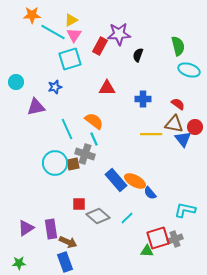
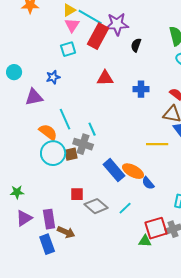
cyan line: (53, 32) -> (90, 17), moved
red rectangle: (100, 46) -> (98, 36), size x1.4
cyan square: (70, 59) -> (68, 49), size x0.7
orange semicircle: (94, 121) -> (48, 132), moved
yellow line: (151, 134) -> (157, 144), moved
blue rectangle: (65, 262) -> (47, 244), moved
green star: (19, 263) -> (17, 192), moved

